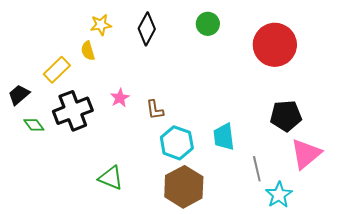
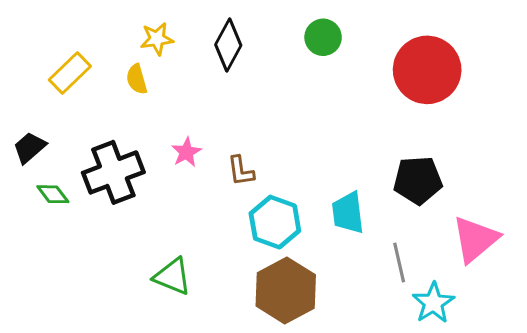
yellow rectangle: (57, 70) -> (70, 73), moved
black pentagon: (286, 116) -> (418, 180), moved

